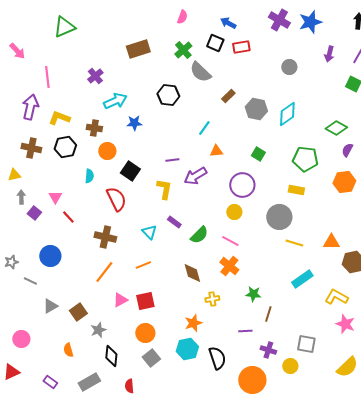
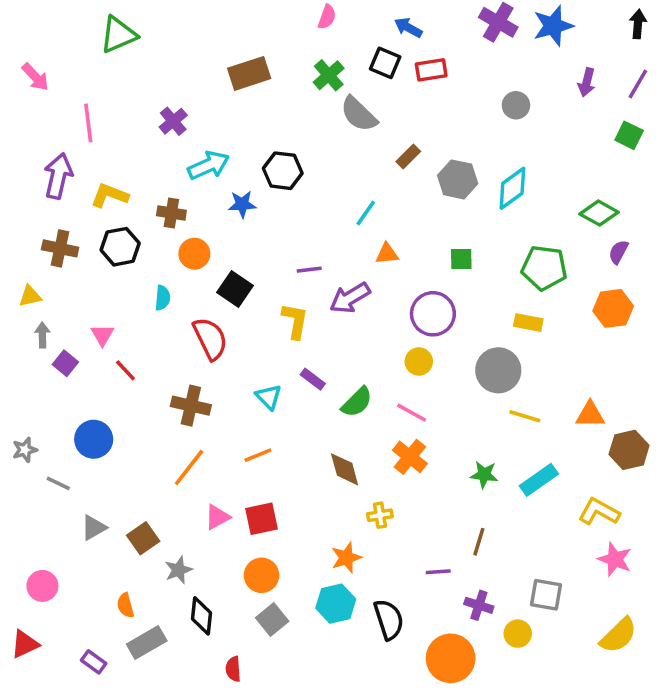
black hexagon: (168, 95) -> (283, 171), moved
green square: (258, 154) -> (461, 259), turned -32
green star: (253, 294) -> (484, 475), moved
gray rectangle: (89, 382) -> (147, 642), moved

